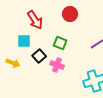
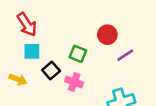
red circle: (70, 14) -> (107, 35), moved
red arrow: (35, 20) -> (27, 24), moved

